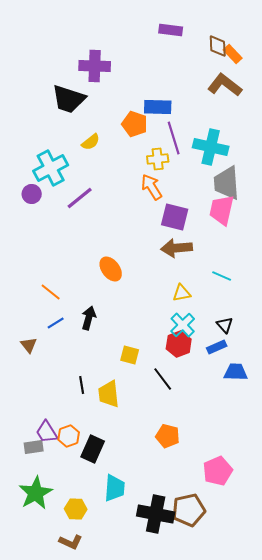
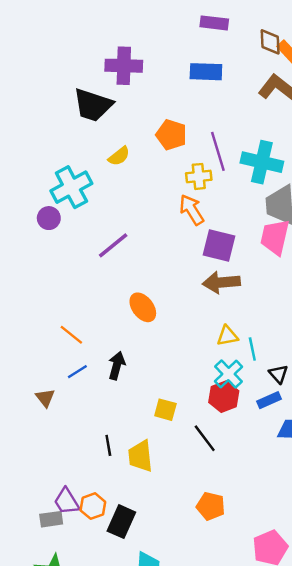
blue rectangle: (158, 107) -> (206, 72), moved
purple line: (80, 198) -> (113, 245), moved
cyan line: (222, 276) -> (252, 349), moved, turned 54

